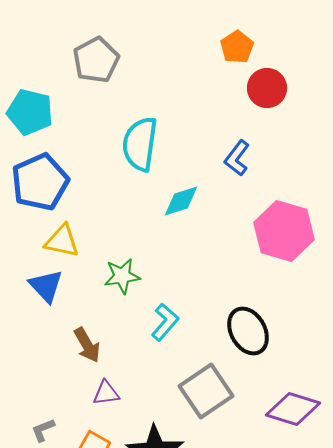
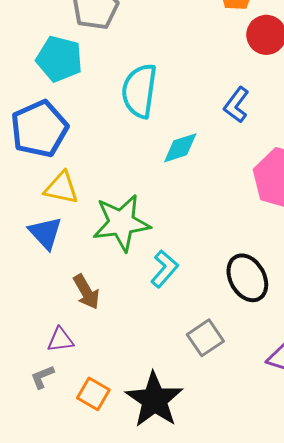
cyan pentagon: (30, 112) -> (59, 59), moved
green star: (122, 276) -> (121, 223), size x1.6
gray square: (206, 391) -> (205, 338), size x0.7
purple triangle: (106, 393) -> (60, 340), moved

